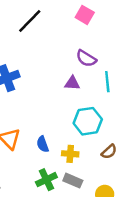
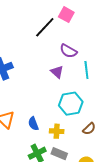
black line: (30, 21) -> (45, 27), moved
purple triangle: (72, 83) -> (57, 72), turned 40

